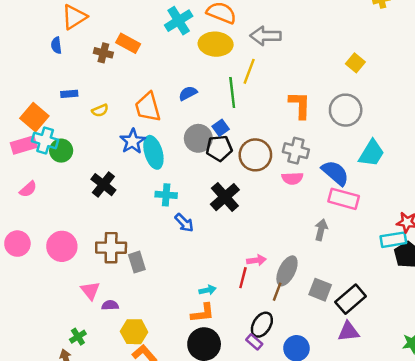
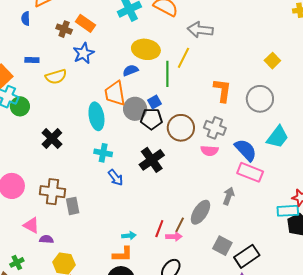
yellow ellipse: (216, 44) -> (146, 49), moved
orange trapezoid: (148, 107) -> (115, 93), moved
yellow semicircle: (100, 110) -> (56, 77), size x1.5
blue star: (133, 141) -> (84, 53), moved
pink arrow: (257, 260) -> (174, 237), moved
gray ellipse: (287, 271) -> (200, 212), moved
pink triangle: (90, 291) -> (31, 225), turned -30
brown line: (277, 292) -> (180, 225), moved

